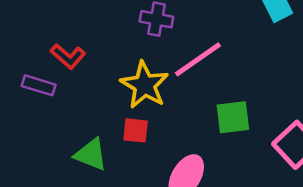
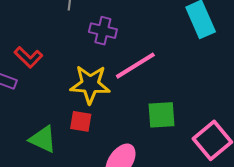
yellow star: (145, 85) -> (90, 84), turned -30

